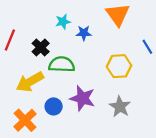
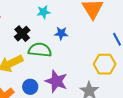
blue star: (84, 33) -> (61, 33), moved
yellow hexagon: (119, 66) -> (105, 64), moved

